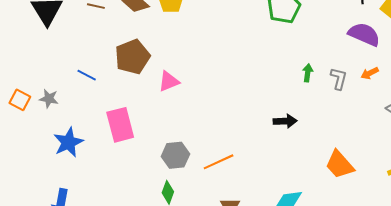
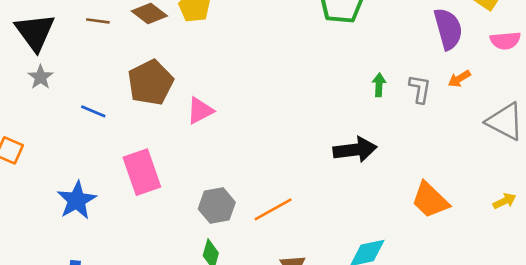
purple semicircle: (364, 34) -> (448, 29), turned 56
gray star: (49, 99) -> (41, 77), moved, turned 30
black arrow: (285, 121) -> (355, 150), size x1.4

